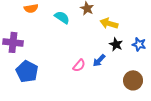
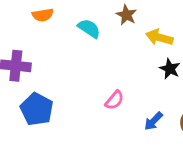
blue arrow: (99, 60) -> (153, 121), moved

